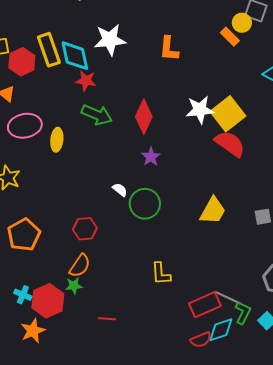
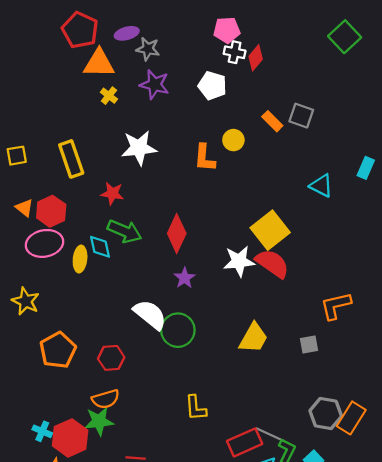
yellow circle: (242, 23) -> (233, 140), moved
orange rectangle: (230, 37) -> (272, 121), moved
cyan diamond: (75, 56) -> (100, 247), moved, size x0.7
red hexagon: (22, 62) -> (51, 211), moved
white star: (200, 110) -> (239, 261), moved
white semicircle: (120, 190) -> (150, 315), size x2.0
orange pentagon: (24, 235) -> (58, 350), moved
orange semicircle: (80, 266) -> (106, 399), turned 40
green star: (74, 286) -> (99, 421), size x1.5

